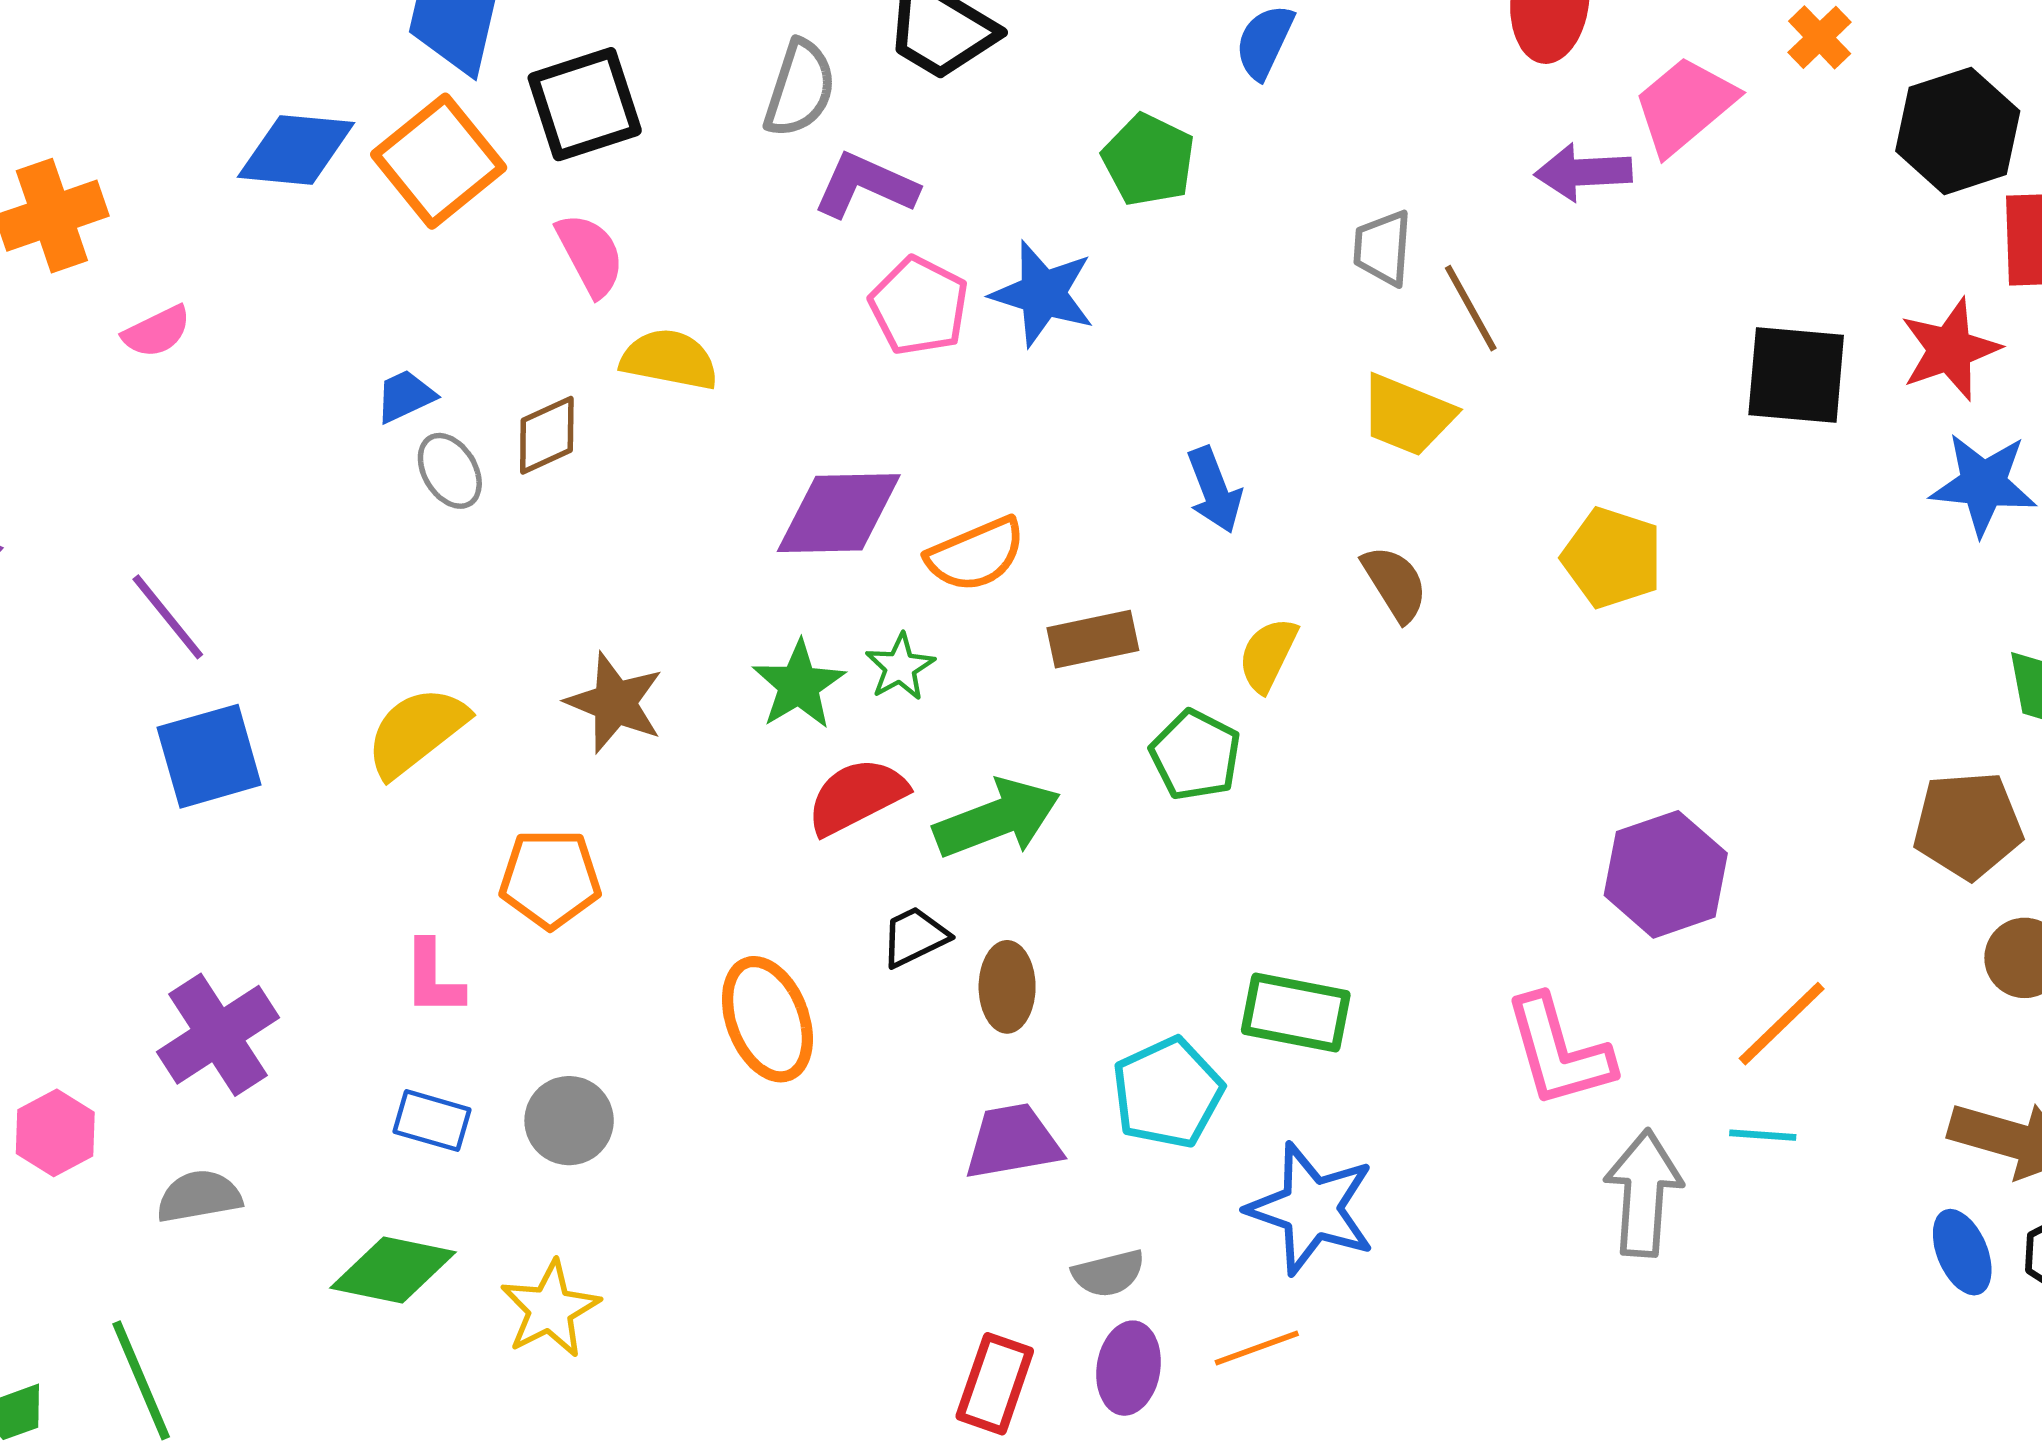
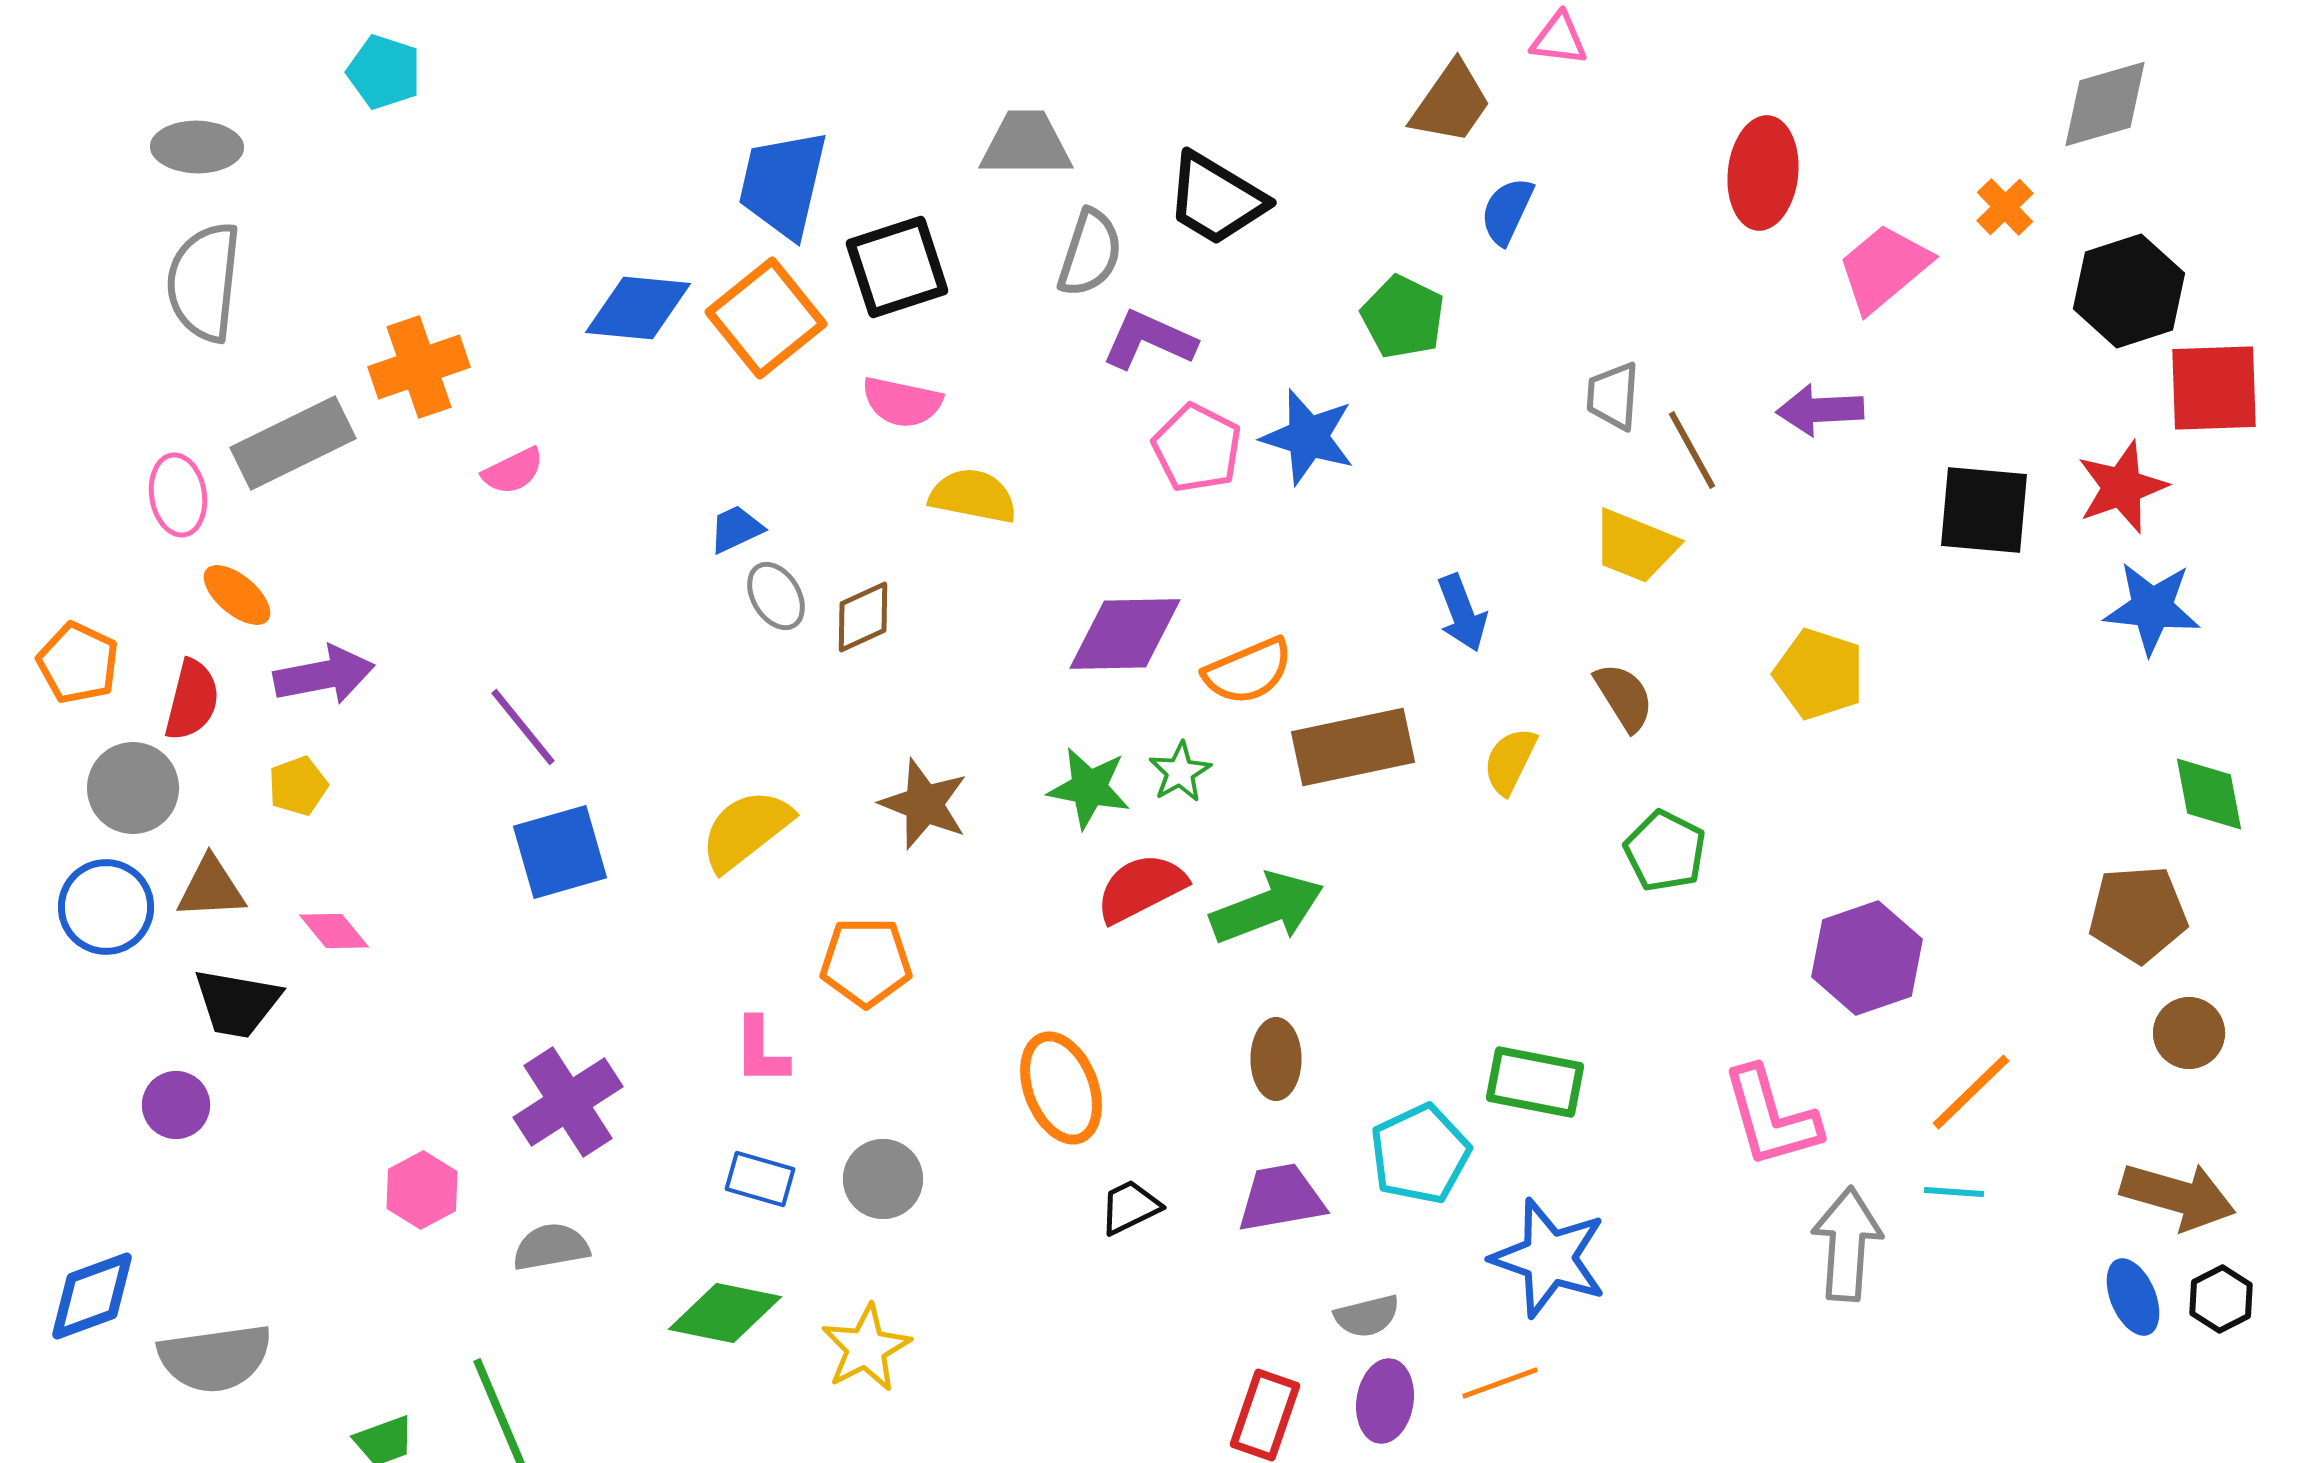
purple arrow: (1583, 172) -> (1820, 410), moved
pink semicircle: (590, 255) -> (902, 402), turned 130
brown diamond: (547, 435) -> (863, 617), moved
brown rectangle: (1093, 639) -> (1353, 747), size x1.5
green star: (799, 685) -> (1089, 788), turned -30
green pentagon: (1195, 755) -> (1665, 851), moved
black trapezoid: (915, 937) -> (1130, 1207), moved

